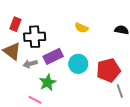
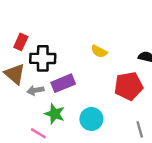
cyan circle: (78, 64) -> (91, 119), moved
red pentagon: (108, 70) -> (129, 86), moved
green star: (48, 82) -> (55, 114), turned -30

